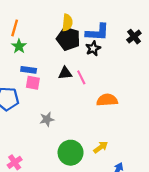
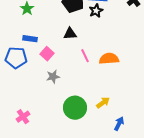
blue rectangle: (29, 70) -> (30, 39), moved
pink line: (81, 77) -> (85, 56), moved
pink square: (33, 83) -> (47, 54), moved, turned 32

